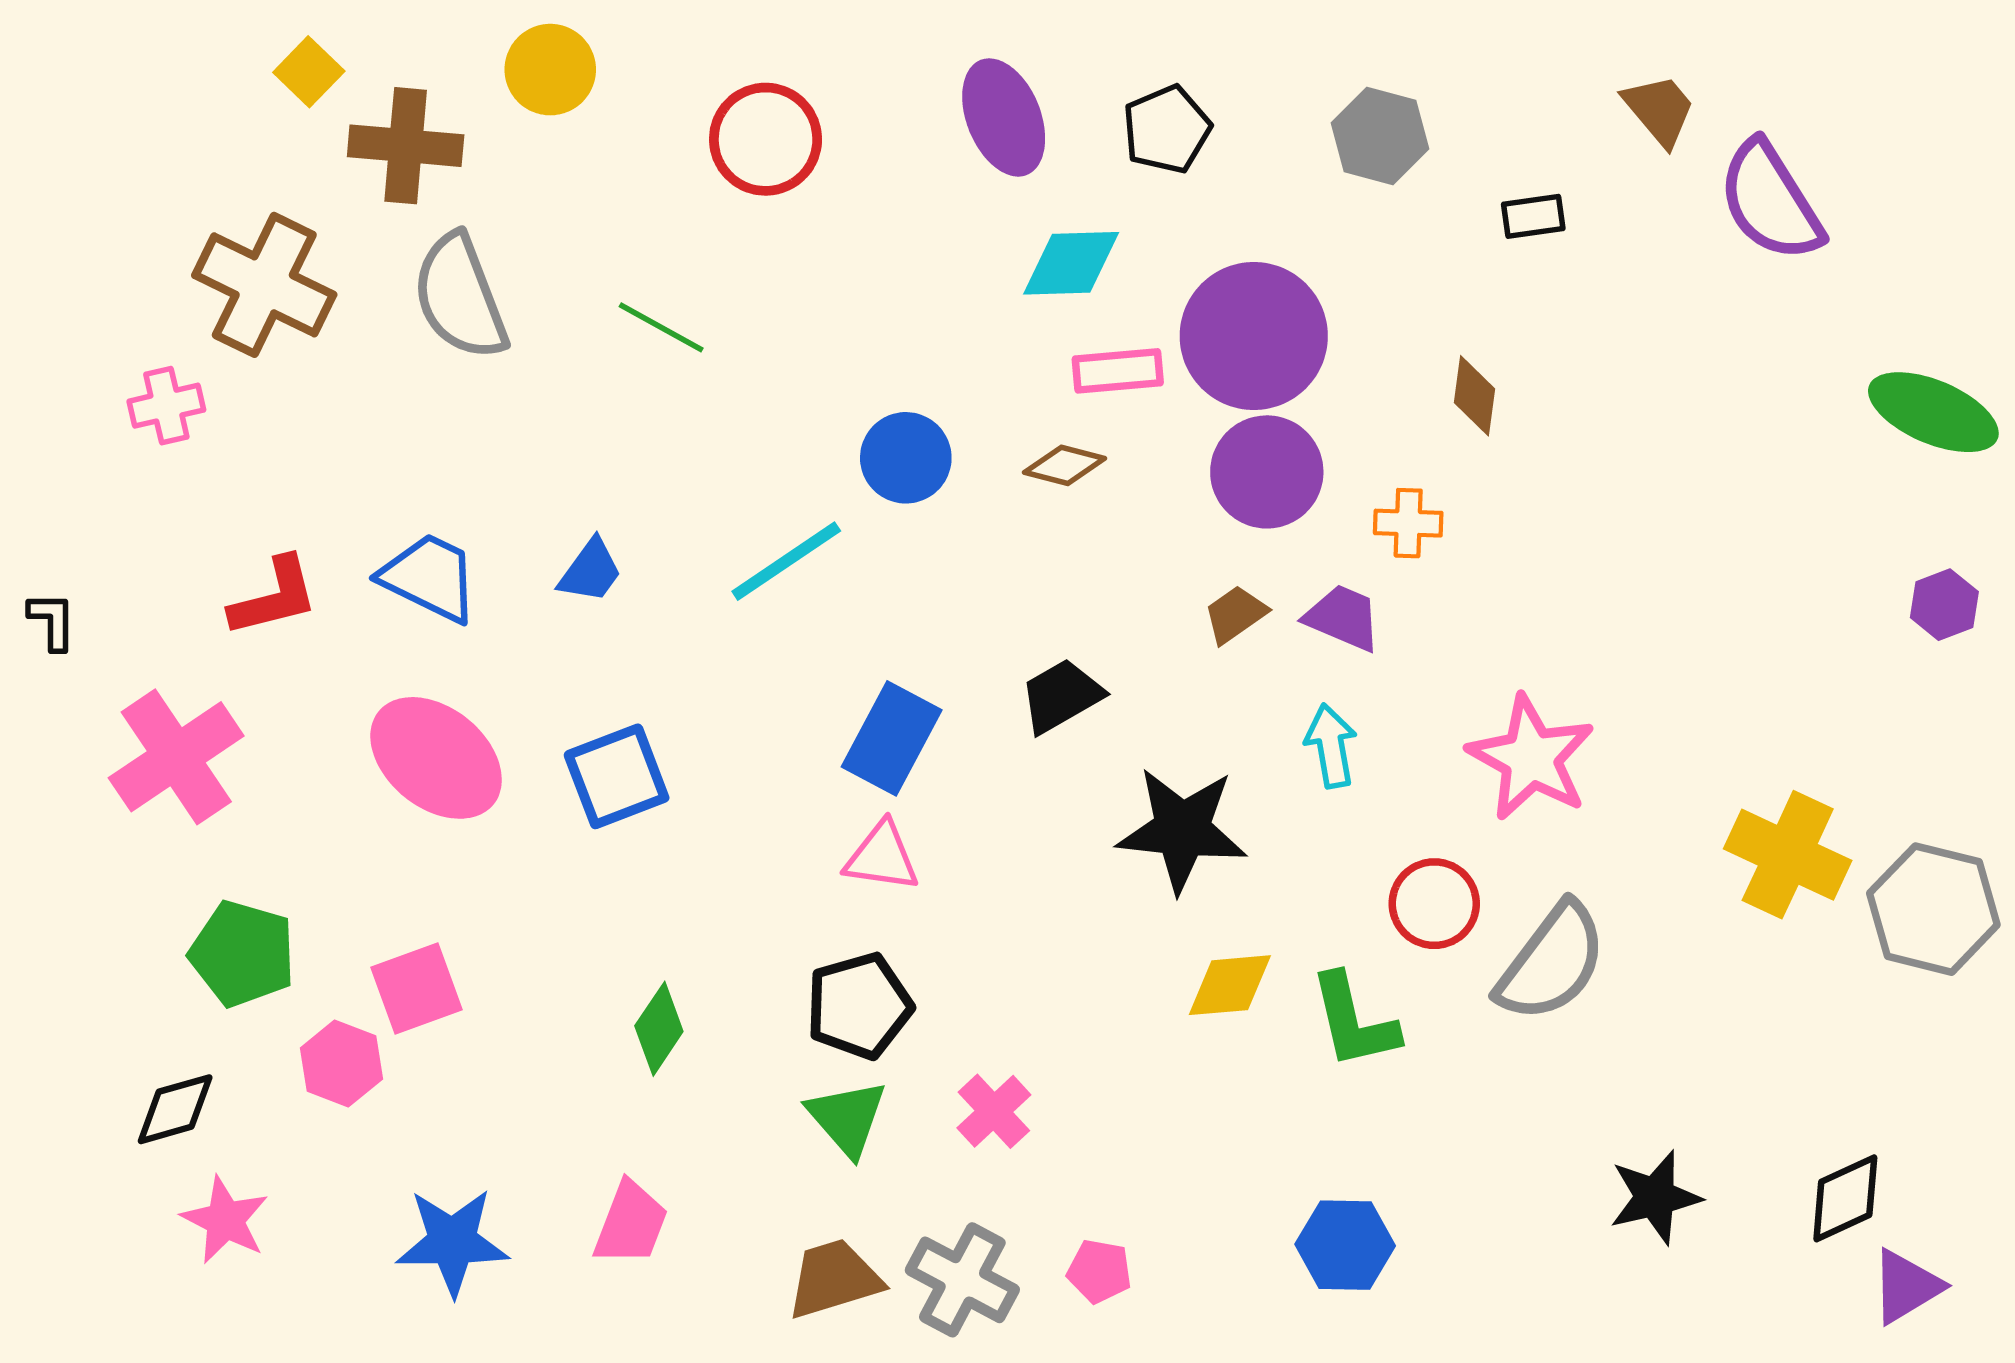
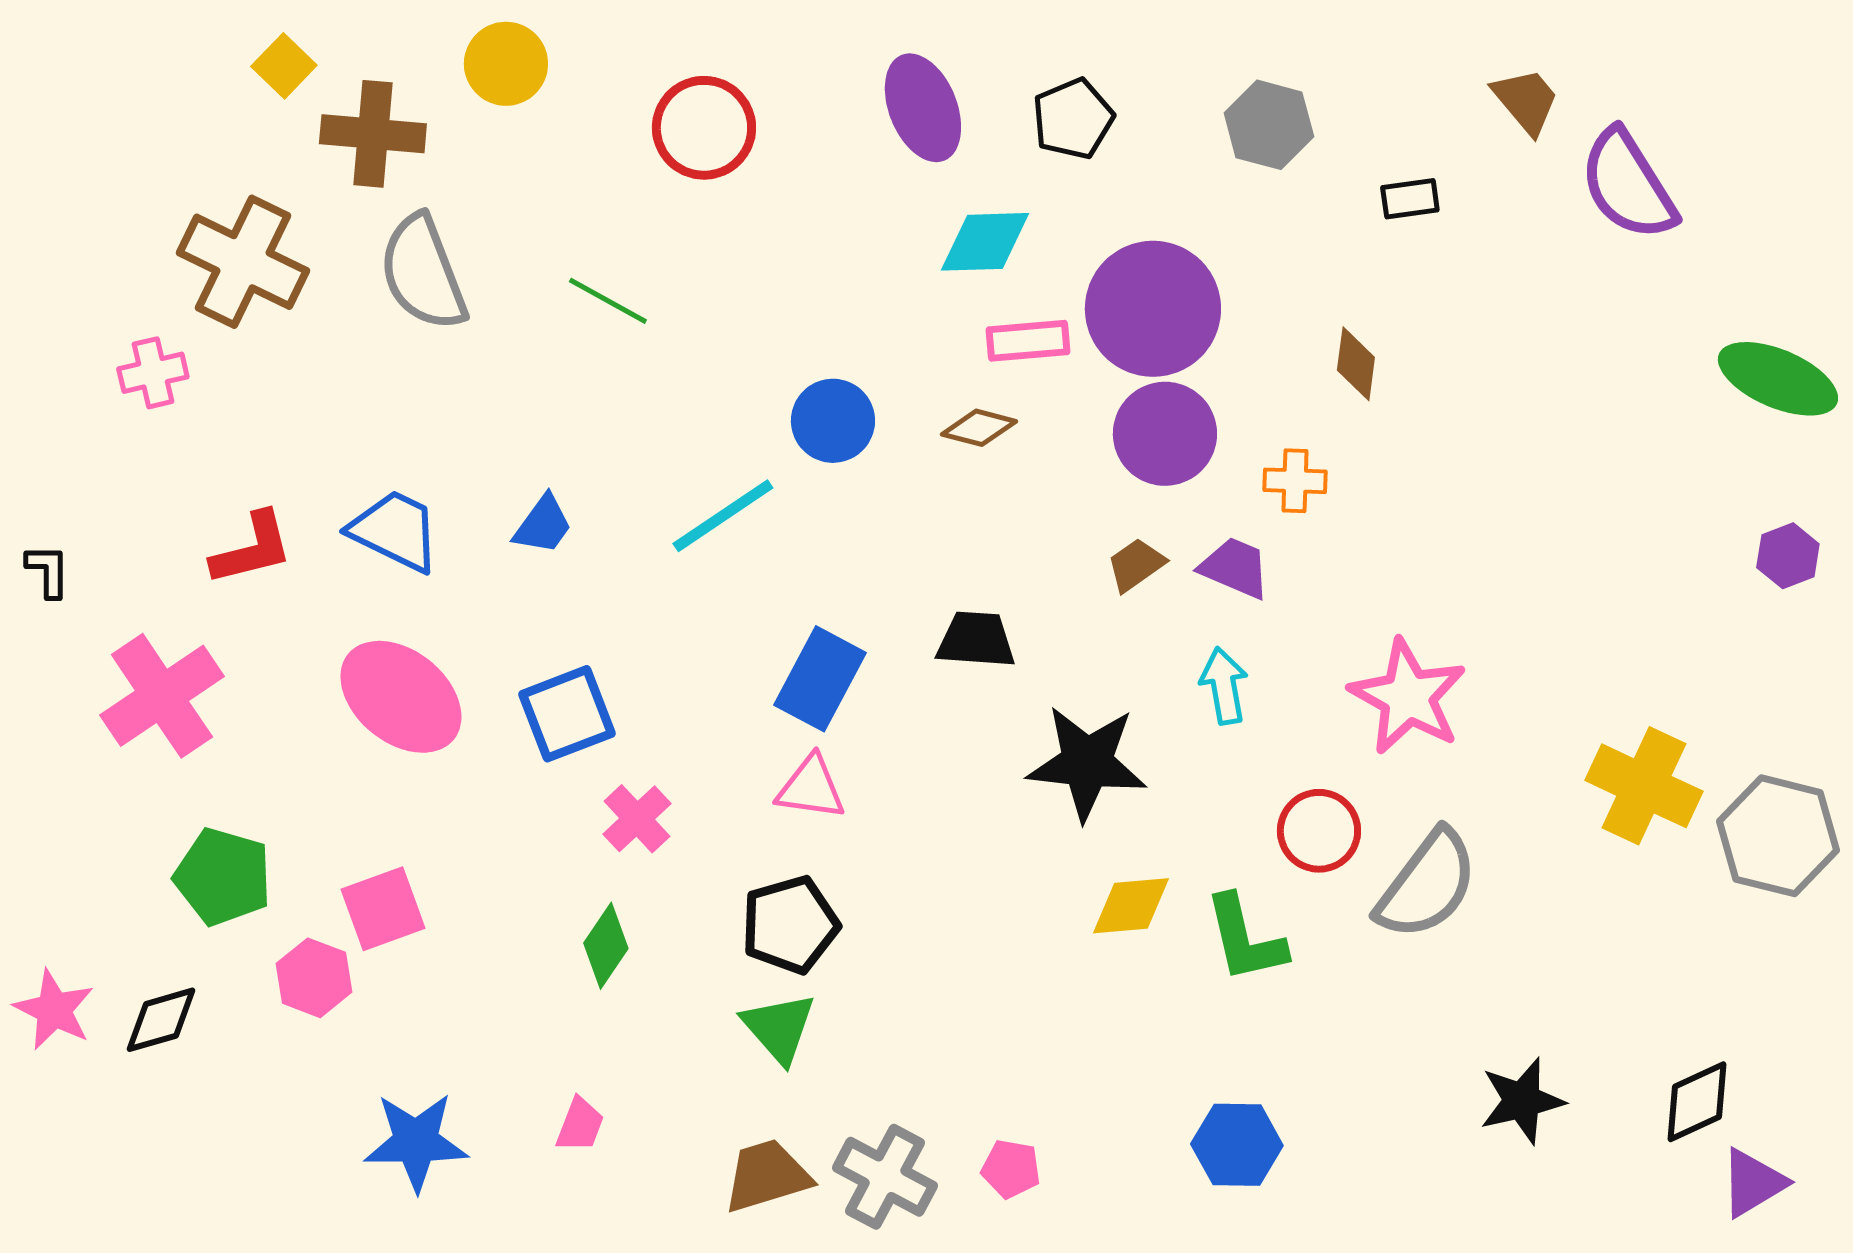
black trapezoid: (1061, 696) -> (976, 640), turned 34
pink cross: (994, 1111) -> (637, 819), moved
pink star: (225, 1220) -> (54, 1010), moved
pink trapezoid: (631, 1223) -> (580, 1125), size x0.7

